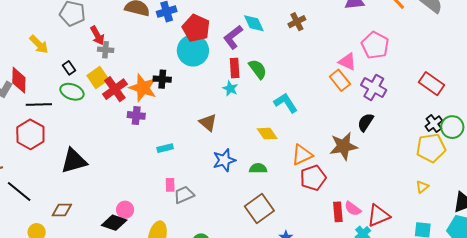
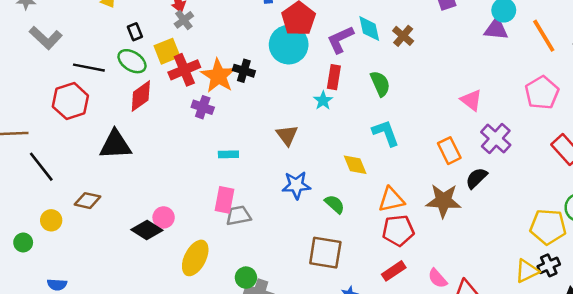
brown cross: (297, 22) -> (403, 36), moved, turned -36
pink pentagon: (375, 45) -> (542, 93), moved
gray cross: (106, 50) -> (184, 20), turned 35
green semicircle: (258, 69) -> (380, 84), moved
red diamond: (19, 80) -> (141, 96), moved, turned 40
orange rectangle: (340, 80) -> (449, 151), moved
black cross: (434, 124) -> (549, 265), moved
green semicircle: (258, 168) -> (335, 204), turned 30
pink rectangle: (170, 185) -> (225, 200), size x1.5
yellow triangle: (422, 187) -> (527, 271), size x1.5
brown square: (259, 208) -> (325, 253), turned 32
red rectangle: (338, 212) -> (394, 271), moved, turned 48

